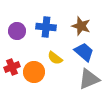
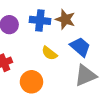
brown star: (81, 26) -> (65, 19), moved
orange circle: (34, 72) -> (31, 82), moved

